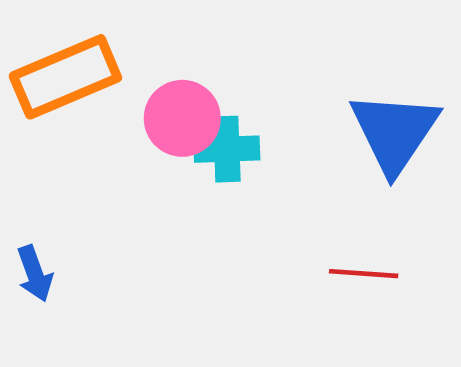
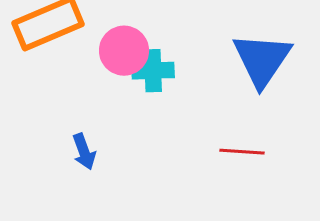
blue arrow: (35, 274) -> (84, 152), moved

